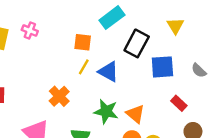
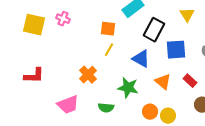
blue triangle: (108, 72) -> (141, 59), moved
orange triangle: (135, 114) -> (163, 82), moved

